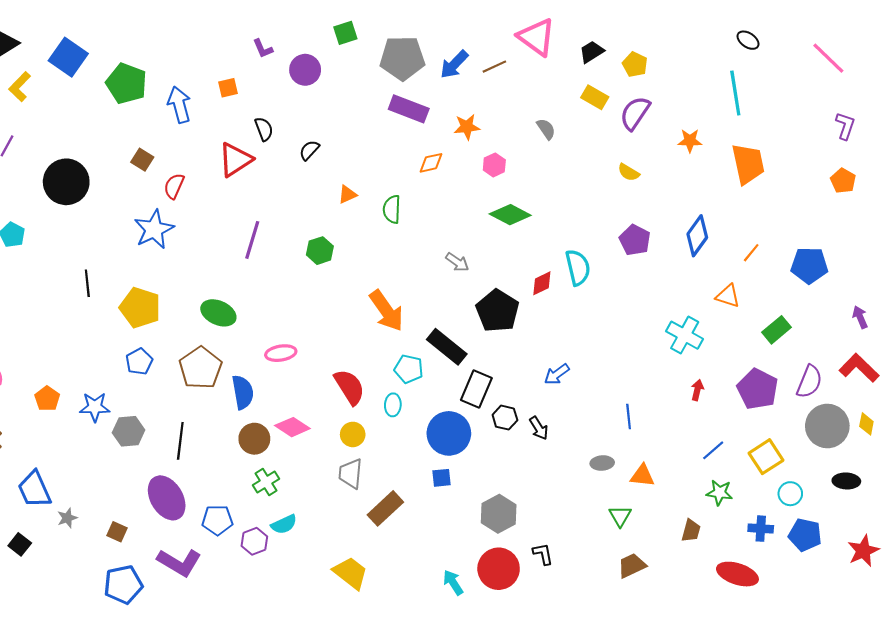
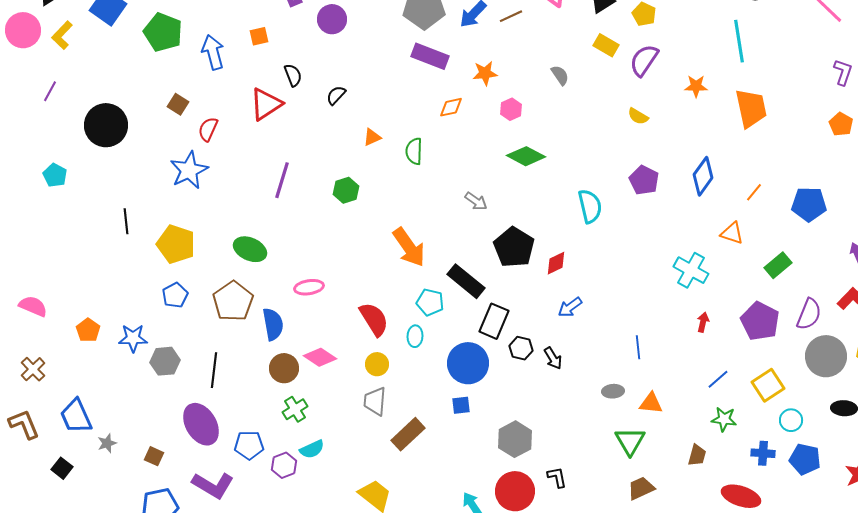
red diamond: (542, 283) -> (556, 263), moved
green triangle: (620, 516) -> (630, 441), size x1.4

